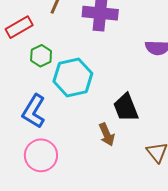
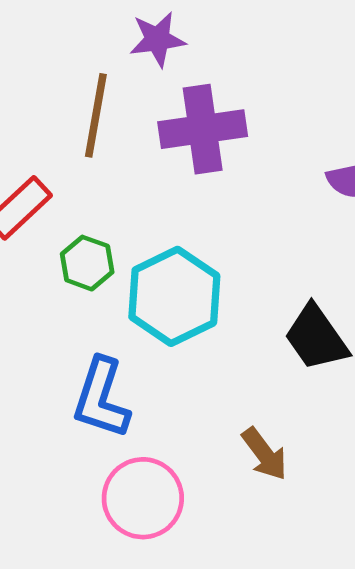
brown arrow: (107, 135) -> (265, 454), moved

